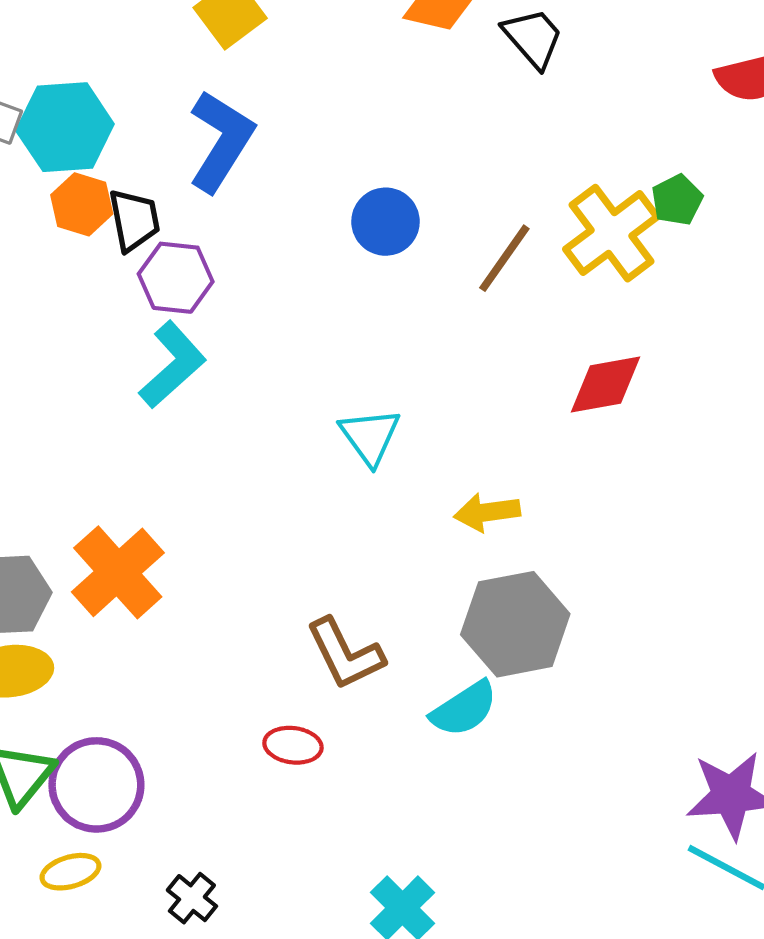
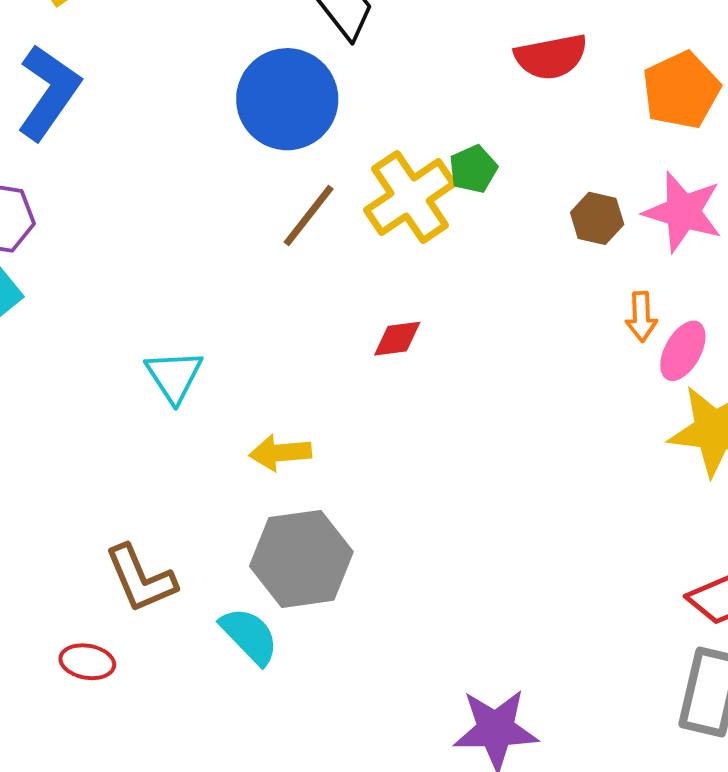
blue circle: (386, 222) -> (287, 99), moved, size x1.6
red diamond: (605, 384) -> (397, 339), size x0.7
cyan semicircle: (464, 709) -> (249, 636), turned -104

